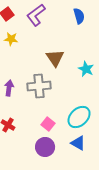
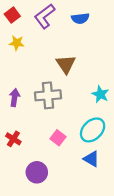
blue semicircle: (79, 16) -> (80, 18), moved, turned 98
cyan star: (86, 69) -> (100, 94), moved
purple circle: (45, 147) -> (37, 172), moved

